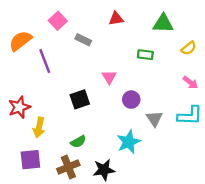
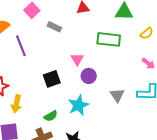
green rectangle: (145, 55) -> (109, 39), size x1.6
purple circle: (131, 100) -> (89, 76), moved
cyan star: (129, 142) -> (78, 105), moved

